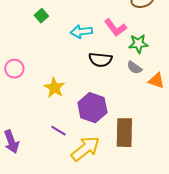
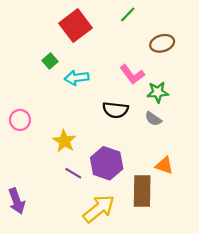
cyan arrow: (81, 32) -> (77, 78), moved
orange triangle: (156, 81) -> (164, 165), moved
purple line: (58, 131) -> (73, 173), moved

